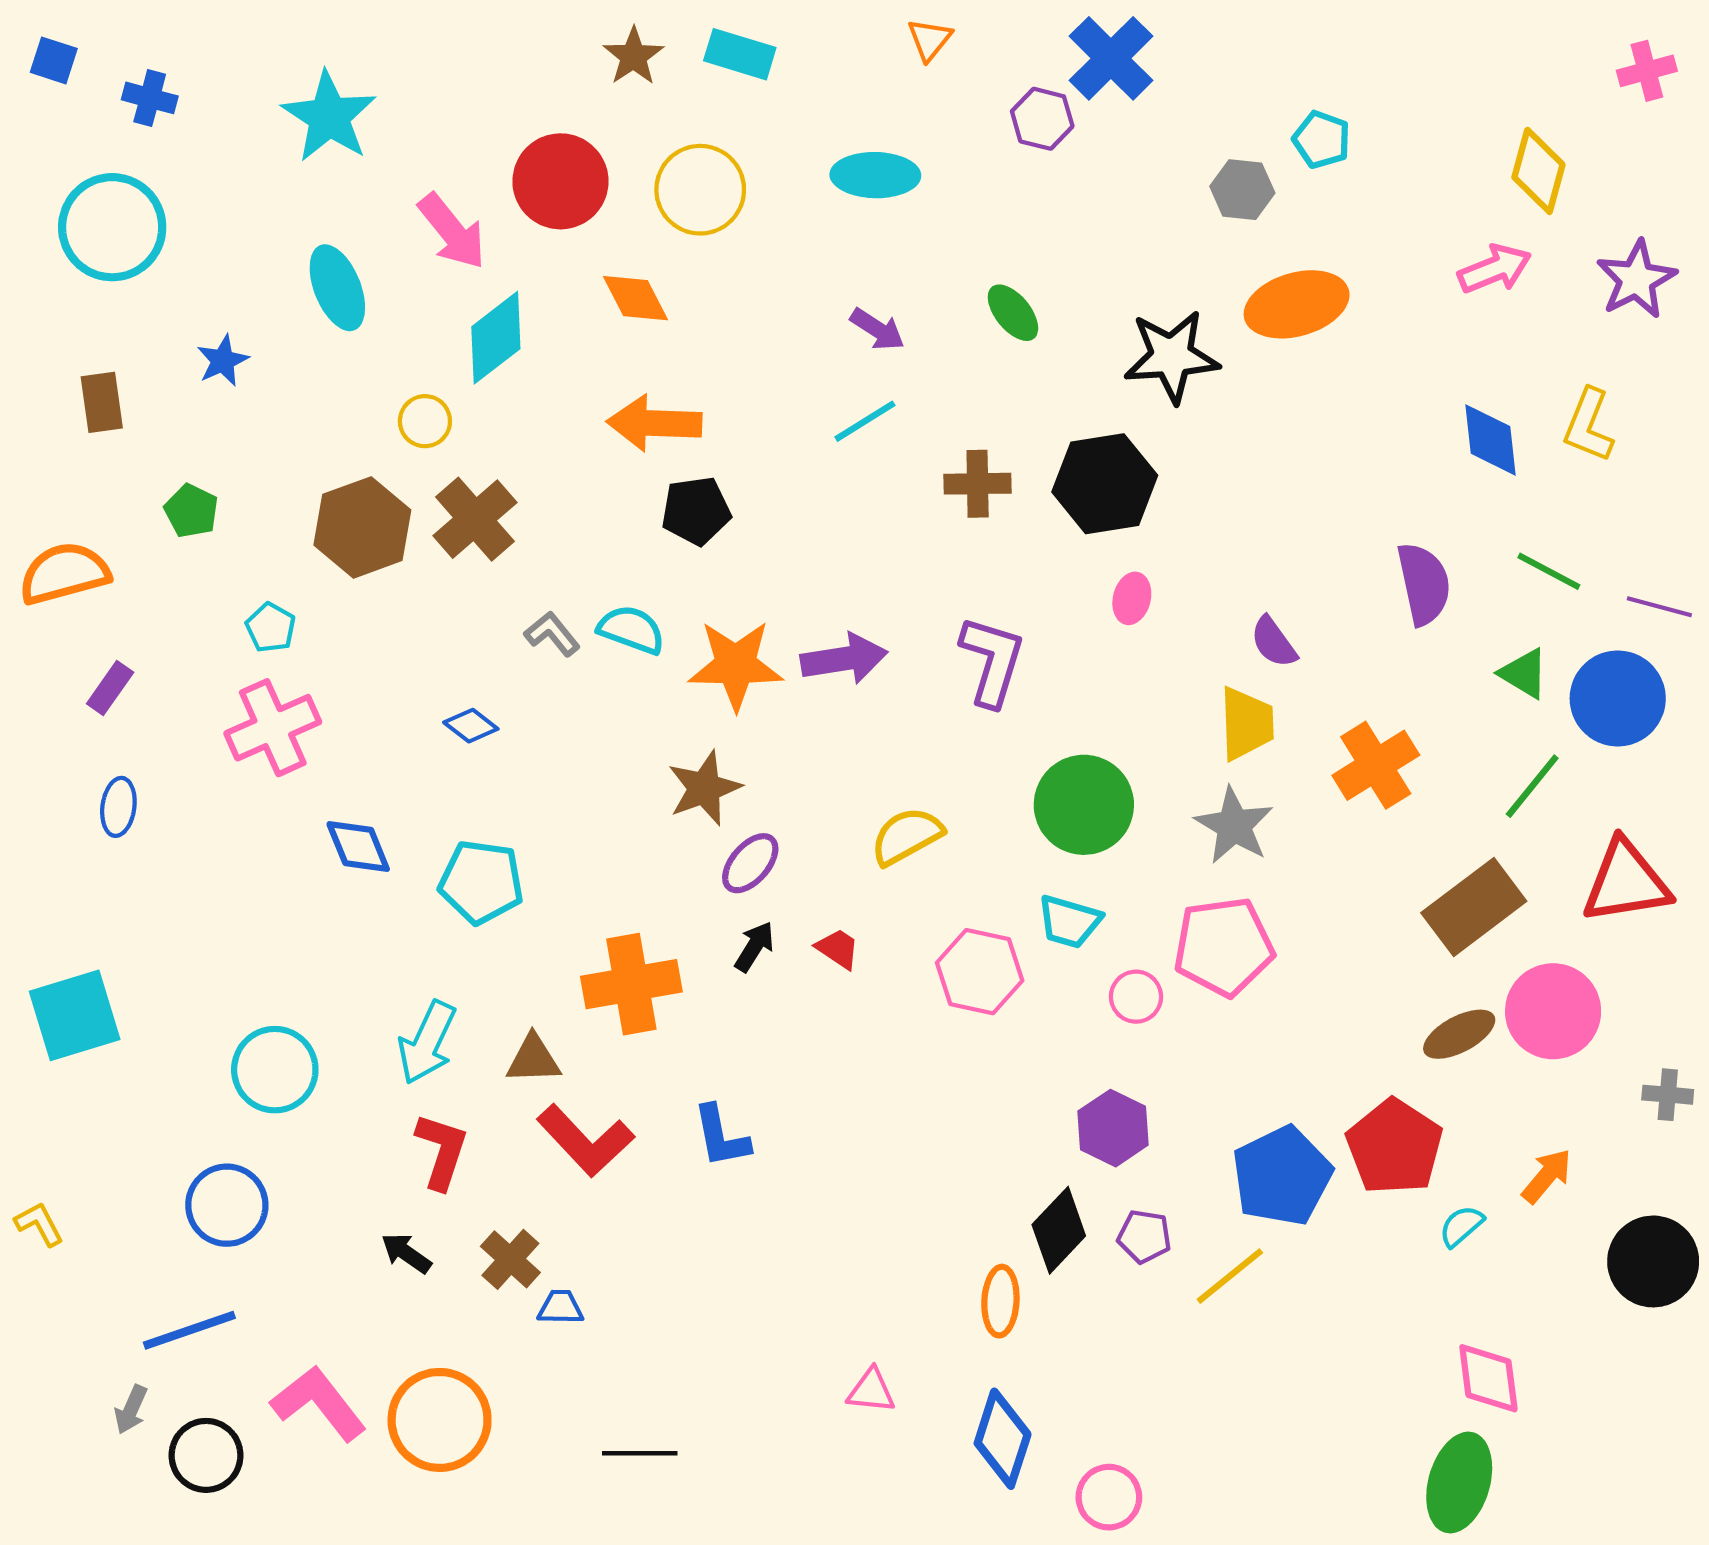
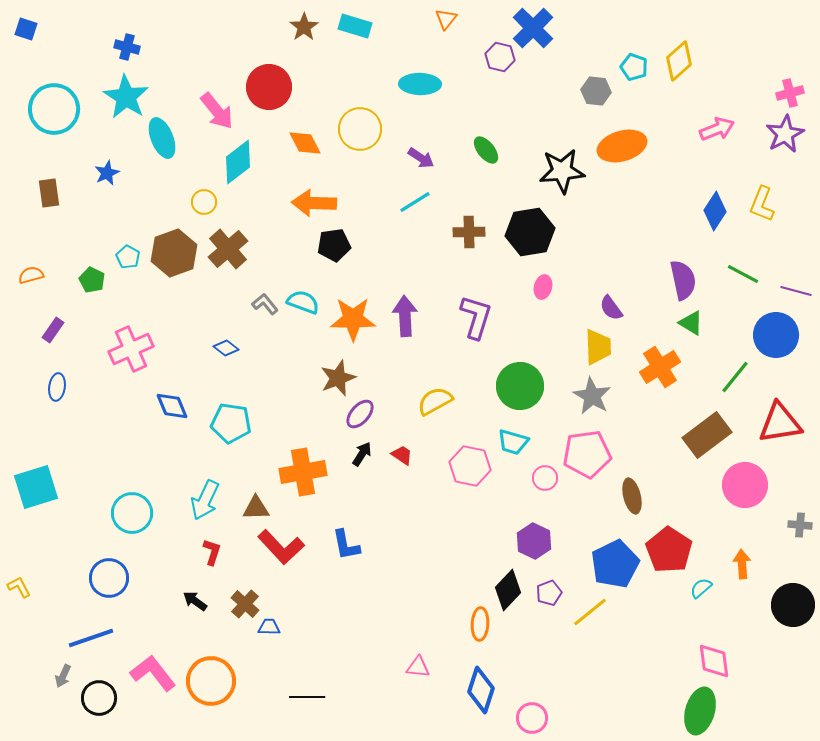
pink cross: (1647, 71) -> (790, 93), moved
blue cross: (150, 98) -> (127, 47), moved
cyan star: (329, 117) -> (126, 97), moved
yellow diamond: (1538, 171) -> (679, 61), moved, turned 33
yellow circle: (700, 190) -> (360, 129), moved
blue diamond: (1490, 440) -> (715, 211), turned 39
green pentagon: (191, 511) -> (92, 280), moved
orange semicircle: (64, 573) -> (31, 275), size x0.6
cyan pentagon: (271, 628) -> (128, 257), moved
purple arrow: (844, 659) -> (405, 316), turned -84
green triangle: (1524, 673) -> (691, 323), moved
brown ellipse: (1459, 1034) -> (632, 496), moved, turned -76
red L-shape: (442, 1151) -> (212, 552), size x0.7
orange arrow: (1547, 1176) -> (742, 564), turned -44
purple pentagon: (1144, 1236) -> (549, 593), turned -30

